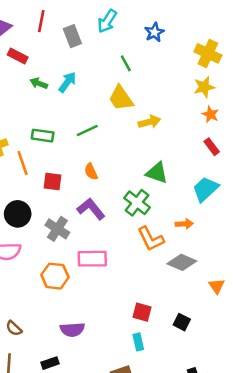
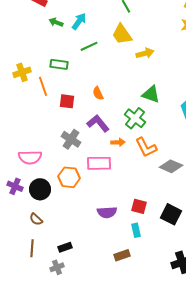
green line: (87, 131) -> (89, 46), moved
black circle: (18, 214) -> (40, 189), moved
orange arrow: (184, 224) -> (118, 142), moved
black square: (182, 322) -> (171, 214), size x1.5
purple semicircle: (72, 330) -> (107, 212), moved

